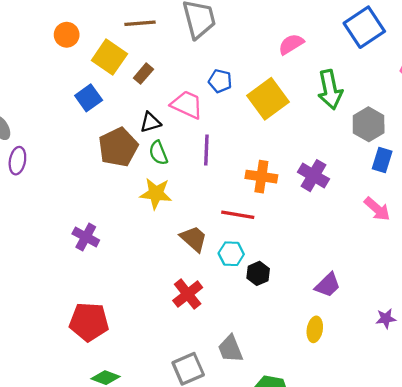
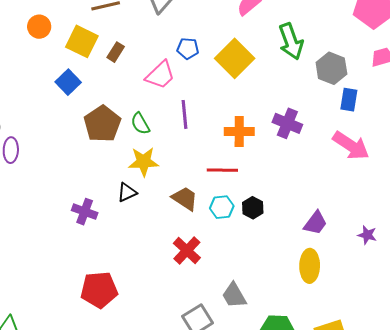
pink trapezoid: (187, 105) -> (160, 75), turned 120
black triangle: (150, 122) -> (127, 192), moved
pink arrow: (377, 209) -> (351, 146), size x1.4
black hexagon: (258, 273) -> (253, 208), moved
purple star: (386, 319) -> (367, 235), moved, turned 30
yellow ellipse: (315, 329) -> (310, 266), size x1.4

